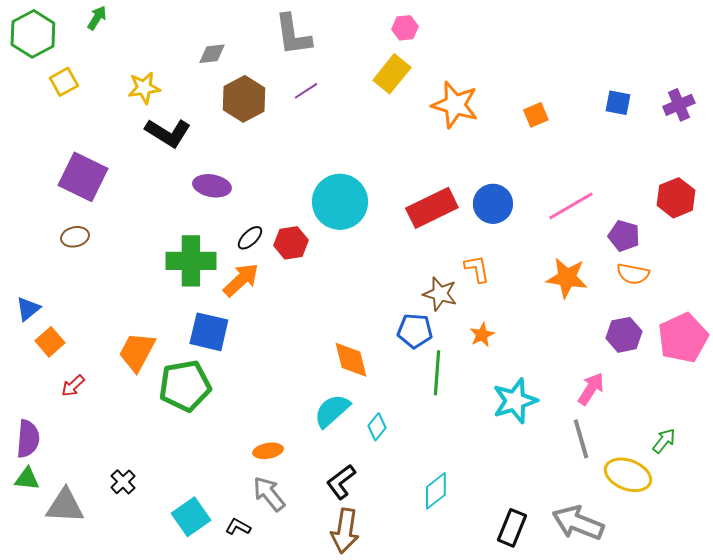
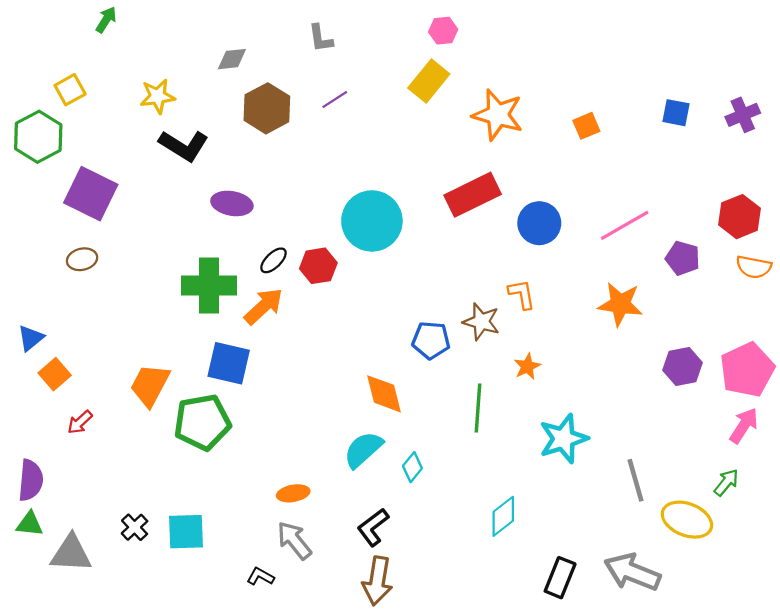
green hexagon: (33, 34) -> (38, 137), moved
gray L-shape: (293, 35) -> (321, 38), size x0.6
red rectangle: (432, 208) -> (473, 195), moved
orange semicircle: (633, 274) -> (754, 267), moved
blue pentagon: (415, 331) -> (431, 340), moved
pink arrow: (591, 389) -> (744, 426), moved
cyan diamond: (436, 491) -> (503, 516), moved
cyan square: (191, 517) -> (186, 532), moved, turned 33

